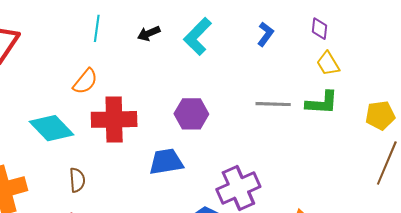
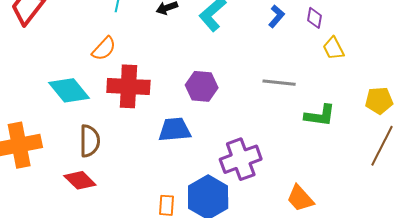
purple diamond: (320, 29) -> (315, 18), moved
green L-shape: (322, 103) -> (320, 116), moved
brown semicircle: (77, 180) -> (90, 141), size x1.4

